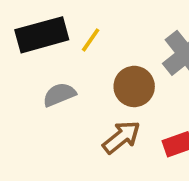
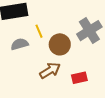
yellow line: (91, 40) -> (39, 31), moved, turned -64

